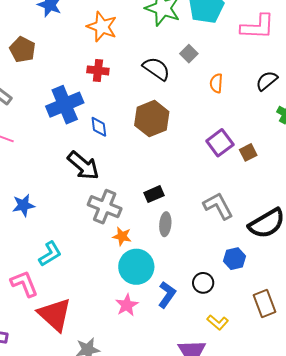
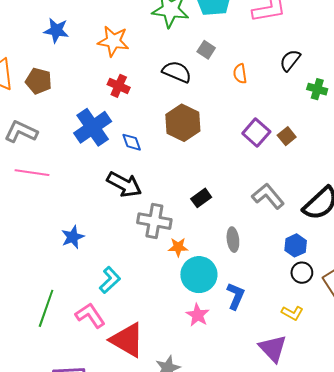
red cross: (98, 70) -> (119, 86), turned 30
gray ellipse: (165, 224) -> (233, 240), moved
black circle: (203, 283) -> (302, 273), moved

